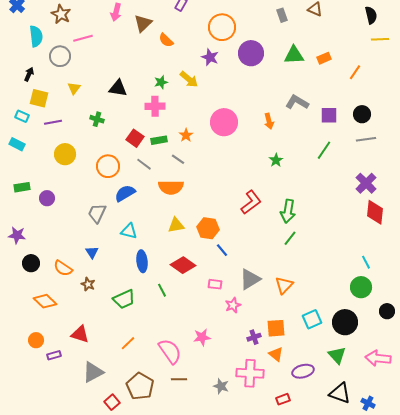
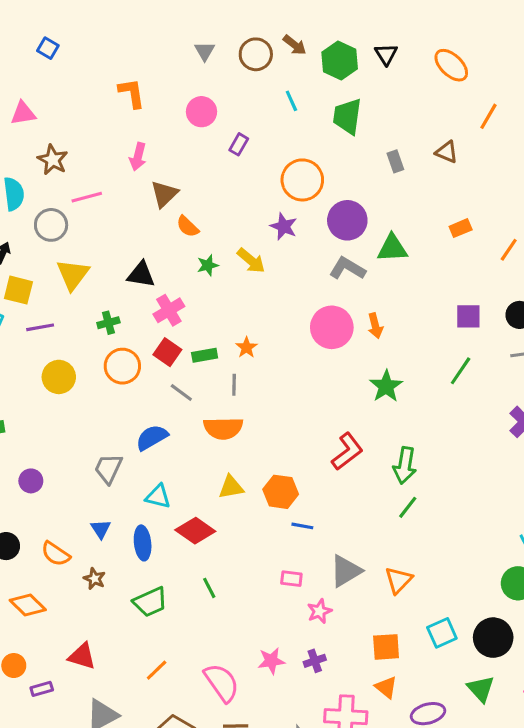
brown triangle: (143, 23) -> (164, 194), moved
orange semicircle: (166, 40) -> (188, 226), moved
green triangle: (294, 55) -> (392, 248), moved
yellow triangle: (74, 88) -> (73, 275), size x1.6
gray L-shape: (297, 102) -> (347, 268), moved
pink cross: (155, 106) -> (169, 310), moved, turned -30
green cross: (97, 119) -> (108, 323), turned -32
pink circle: (224, 122) -> (332, 327), moved
gray line: (178, 159) -> (234, 385), turned 56
green star: (276, 160) -> (386, 386), size x1.5
orange circle: (108, 166) -> (122, 366), moved
purple circle: (47, 198) -> (31, 481), moved
blue line: (222, 250) -> (302, 526), turned -40
blue ellipse: (142, 261) -> (143, 543), moved
red diamond: (183, 265) -> (195, 531), moved
purple cross: (254, 337) -> (315, 661), moved

